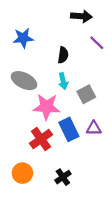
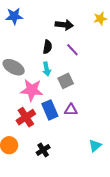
black arrow: (81, 16) -> (64, 25), moved
blue star: (23, 38) -> (14, 16), moved
purple line: (97, 43) -> (72, 50), moved

